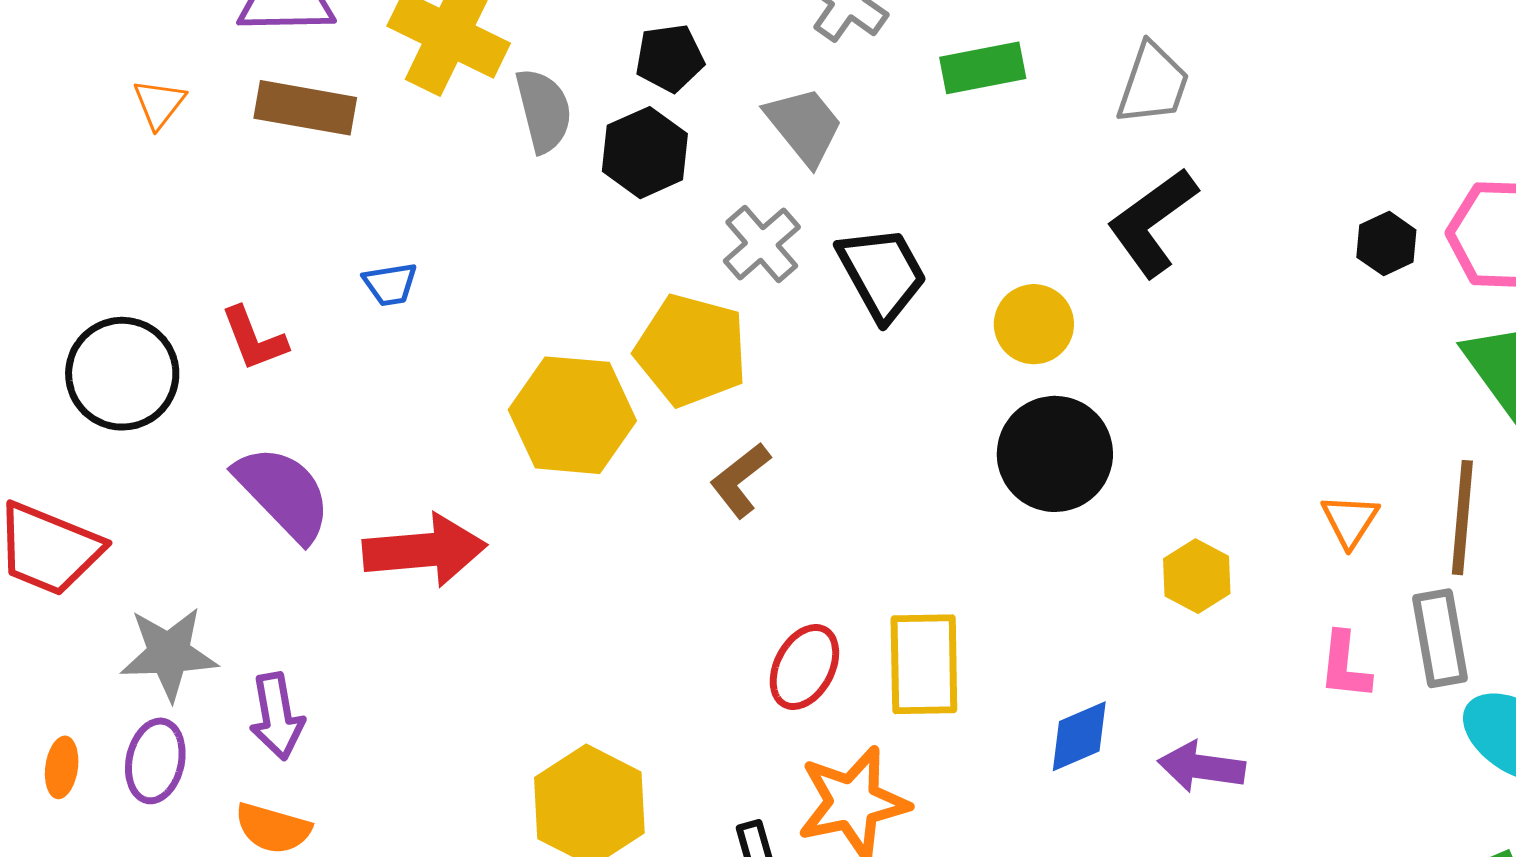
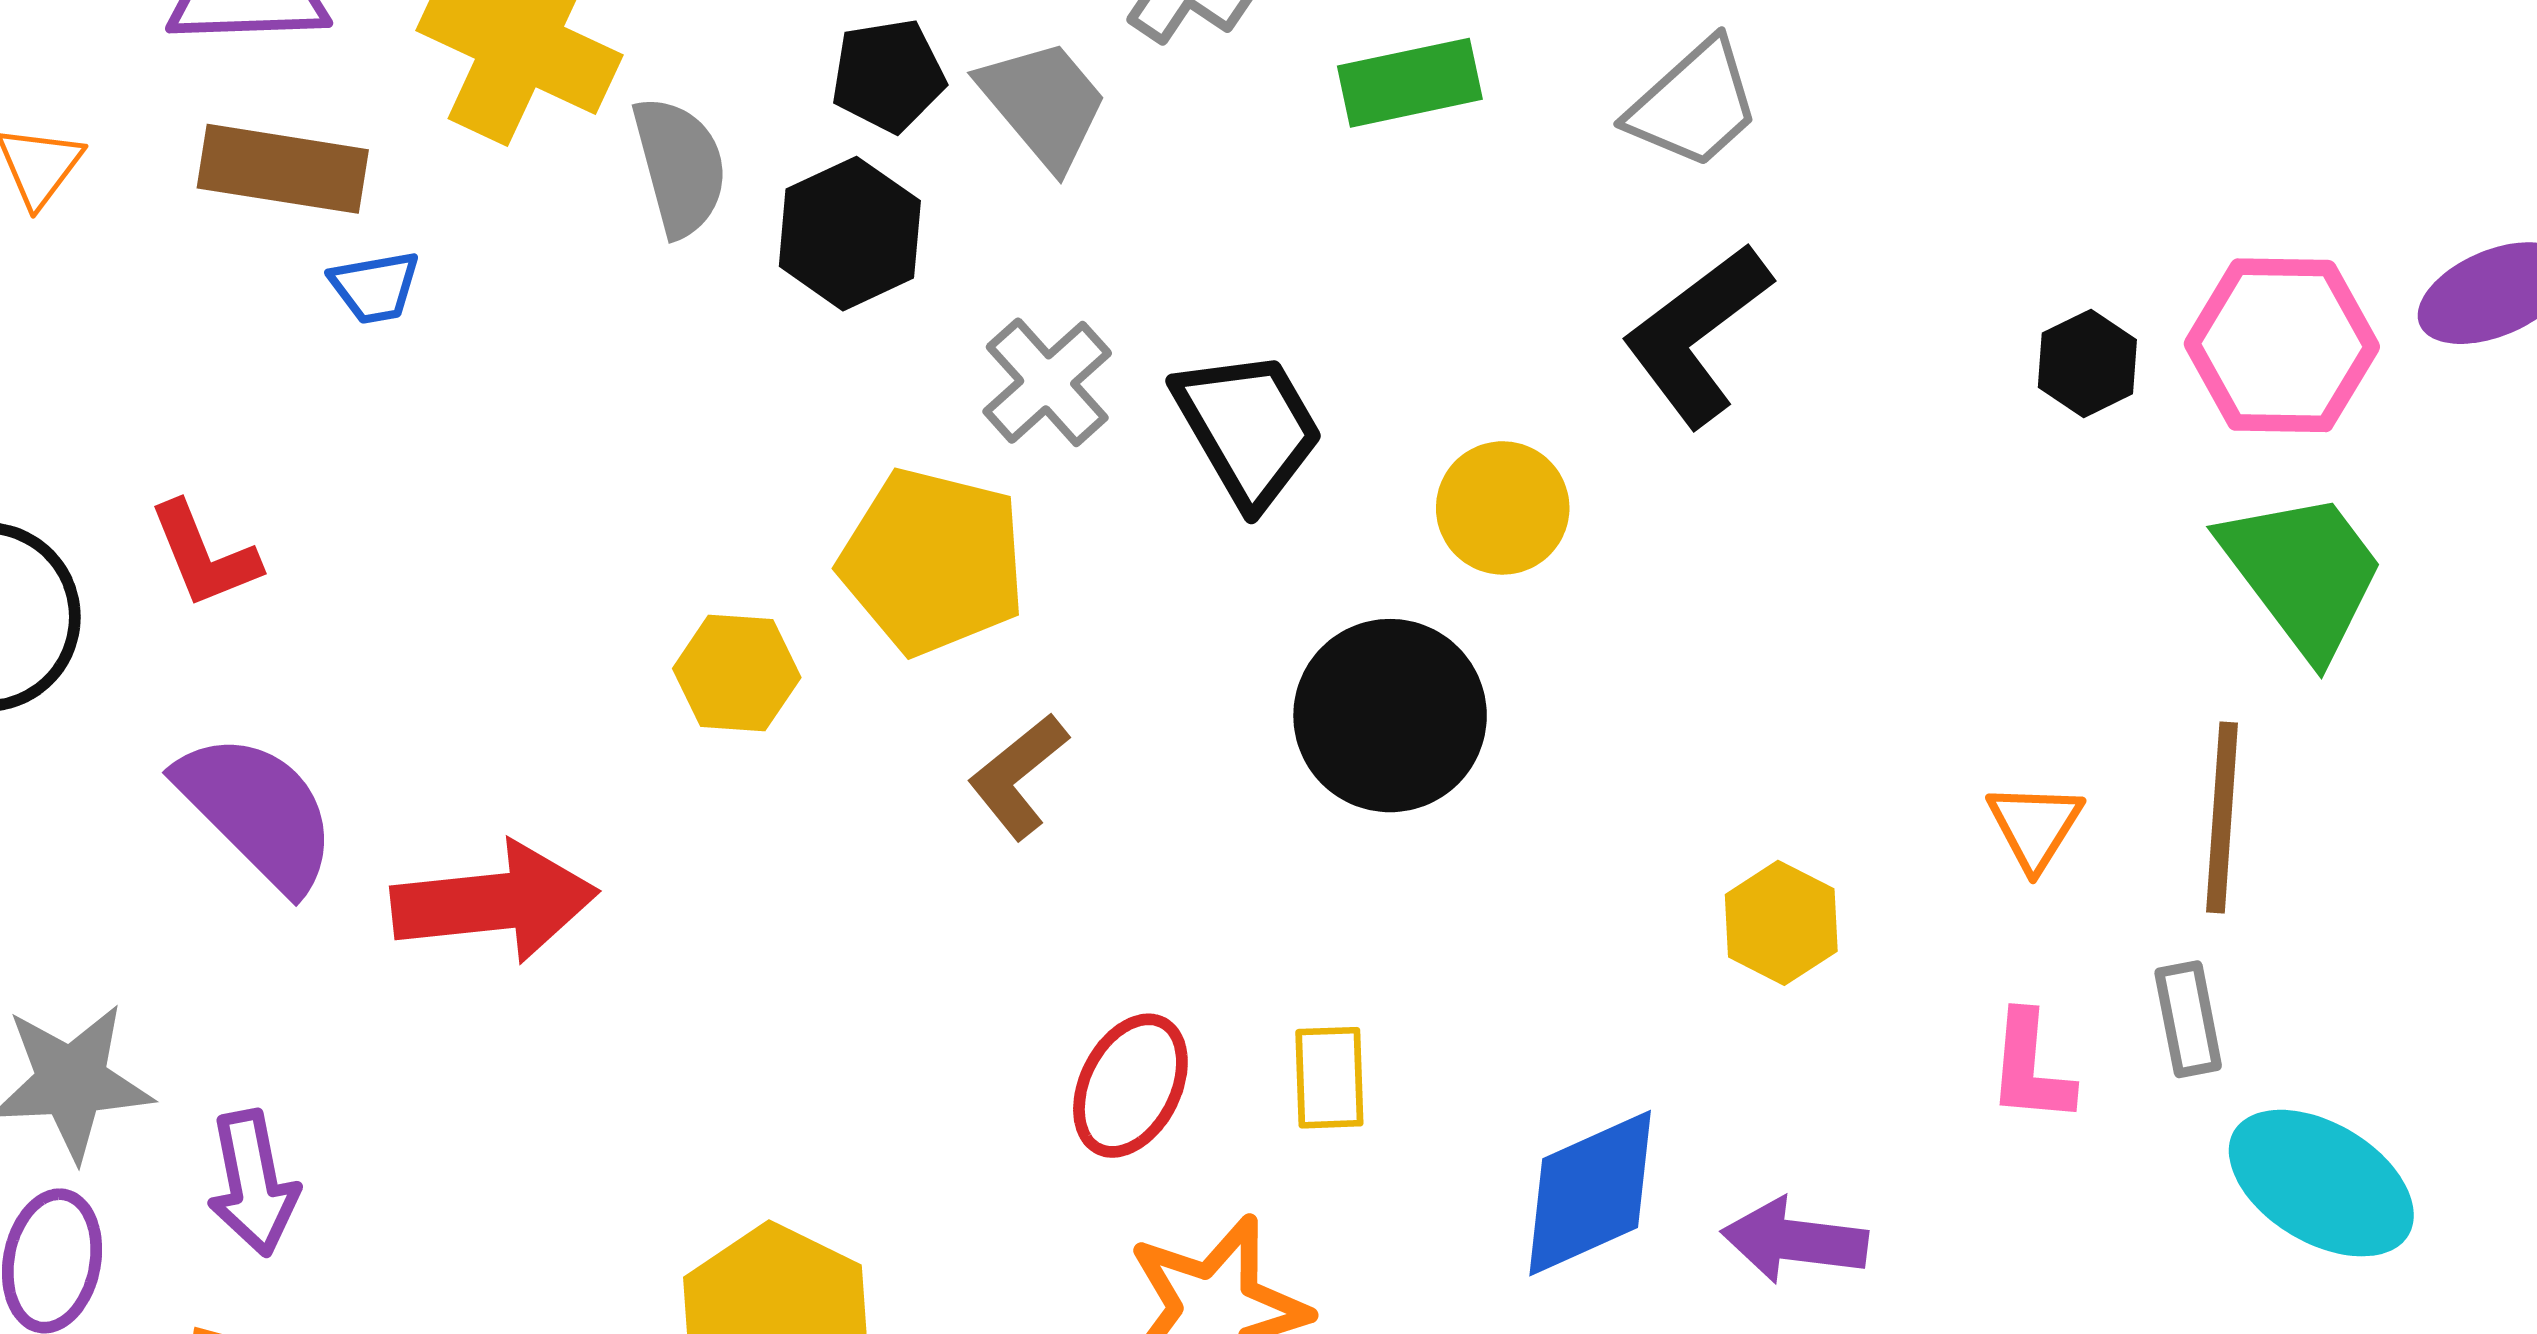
gray trapezoid: (1153, 84) -> (1694, 104), turned 30
gray trapezoid: (804, 126) -> (1043, 104), moved
blue trapezoid: (390, 284) -> (375, 287), moved
yellow hexagon: (572, 415) -> (737, 673), size x0.6
black circle: (1055, 454) -> (1390, 716), moved
gray rectangle: (1440, 638) -> (2188, 1019), size x0.7
yellow rectangle: (924, 664) -> (1329, 1078), size x0.6
blue diamond: (1079, 736) -> (1590, 1193), size x1.4

